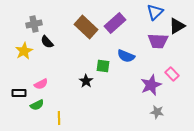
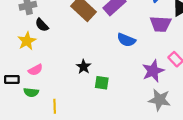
yellow star: (24, 51) -> (27, 41), moved
green square: (103, 66) -> (102, 83), moved
green semicircle: (37, 105) -> (31, 92), turned 32
gray star: (157, 112) -> (159, 100), size x1.5

